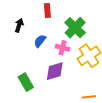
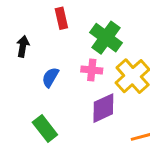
blue semicircle: (40, 41) -> (50, 77), moved
purple diamond: (55, 71) -> (103, 108), moved

